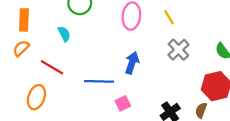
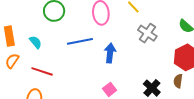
cyan semicircle: (64, 34) -> (36, 42), moved
blue line: (99, 81) -> (80, 41), moved

